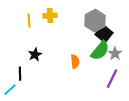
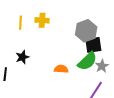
black square: (104, 34) -> (93, 45), turned 36
orange semicircle: (75, 62) -> (61, 69), turned -88

